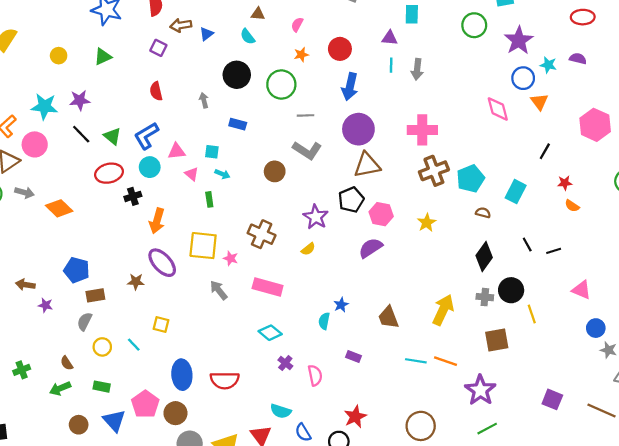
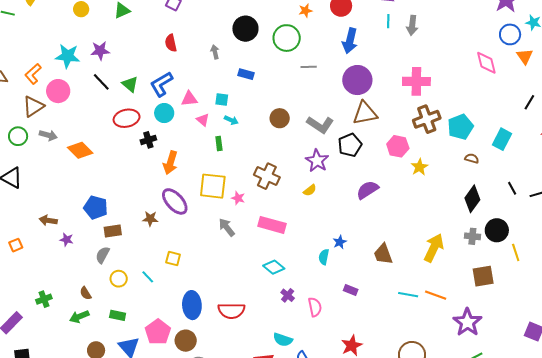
gray L-shape: (307, 150) -> (320, 125), moved
pink hexagon: (381, 214) -> (398, 146), moved

